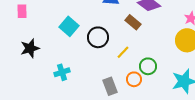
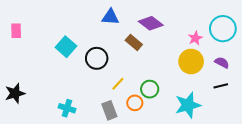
black star: (30, 48) -> (15, 93), moved
yellow line: (123, 52) -> (118, 84), moved
cyan cross: (62, 72) -> (67, 108), moved, turned 35

